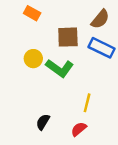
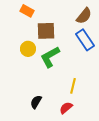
brown square: (68, 37) -> (46, 31), moved
blue rectangle: (101, 48) -> (85, 40), turned 30
green L-shape: (60, 68) -> (50, 57), turned 115

